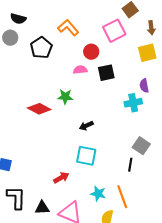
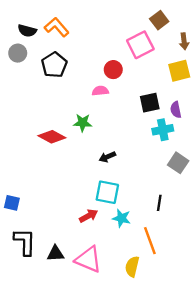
orange L-shape: (68, 28) -> (57, 27), moved
black square: (106, 73) -> (150, 103), moved
gray square: (141, 146) -> (178, 163), moved
red arrow: (61, 178) -> (88, 216), moved
cyan star: (98, 194) -> (121, 218), moved

